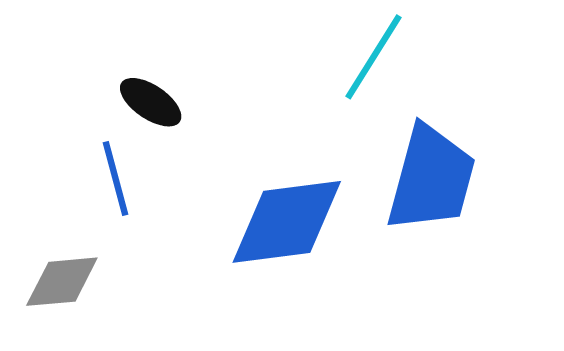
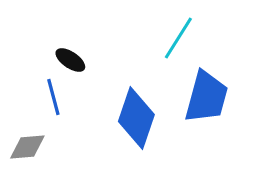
blue diamond: (287, 222) -> (136, 118), turned -64

